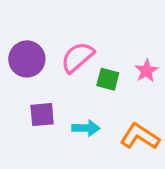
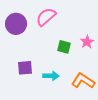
pink semicircle: (77, 57) -> (46, 17), moved
purple circle: (27, 59) -> (16, 24), moved

